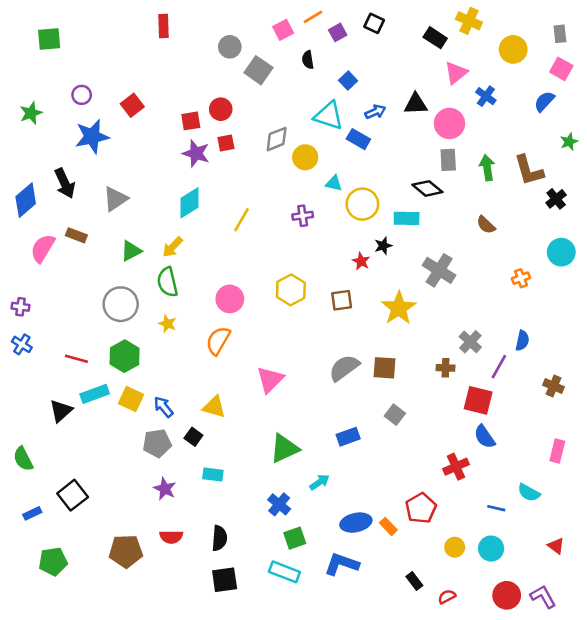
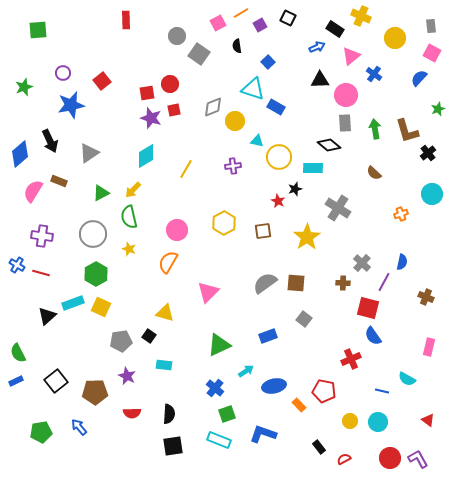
blue arrow: (375, 112) -> (317, 47), moved
purple cross: (21, 307) -> (42, 236), moved, size x1.5
red line: (76, 359) -> (41, 273), moved
blue arrow: (164, 407) -> (79, 427), moved
red pentagon: (421, 508) -> (324, 391), turned -30
blue rectangle: (32, 513) -> (16, 381), moved
blue ellipse: (356, 523) -> (274, 386), moved
brown pentagon: (126, 551) -> (95, 392), moved

